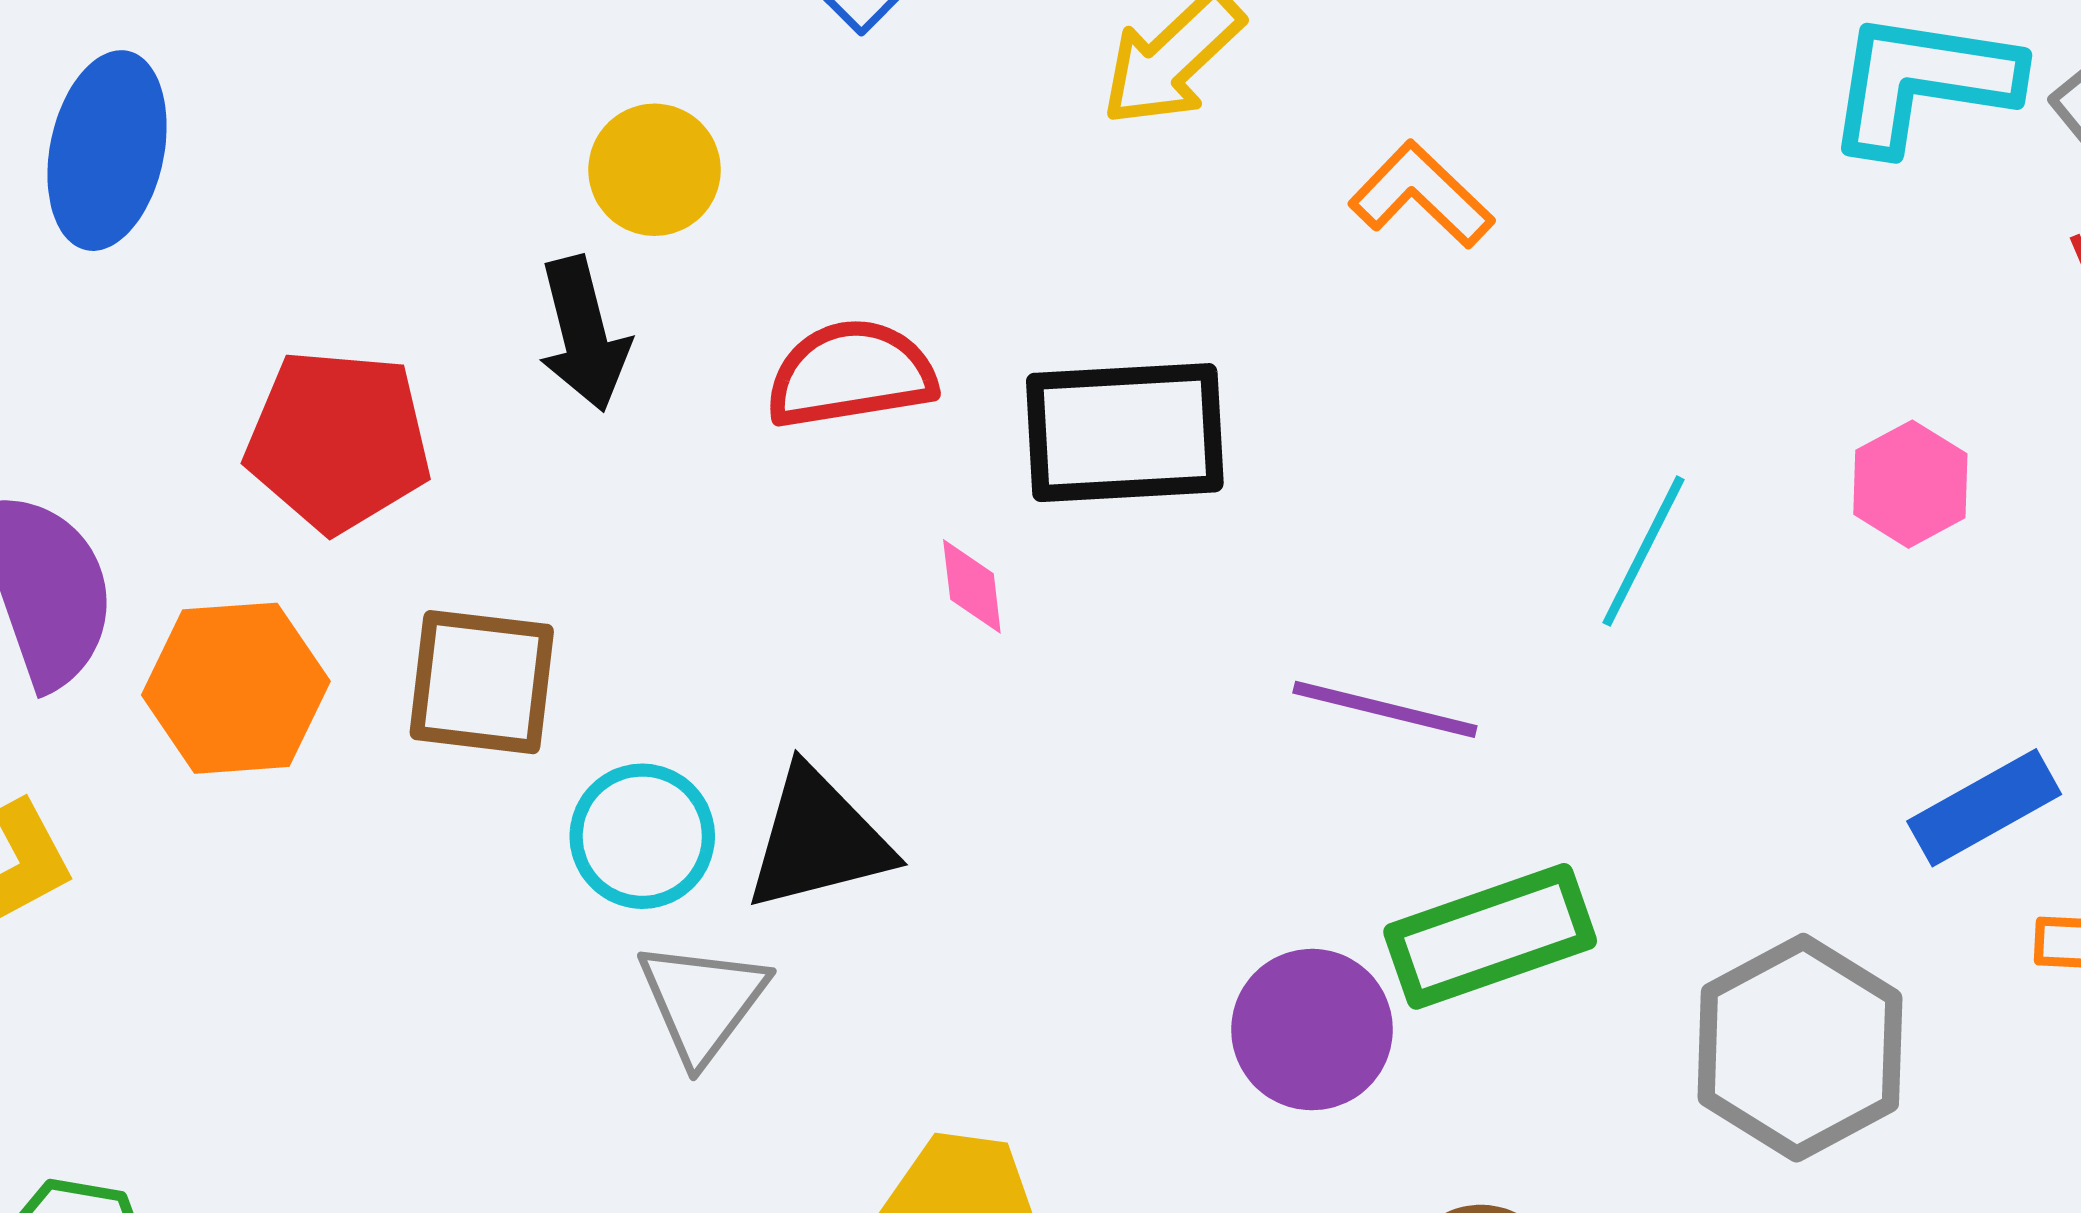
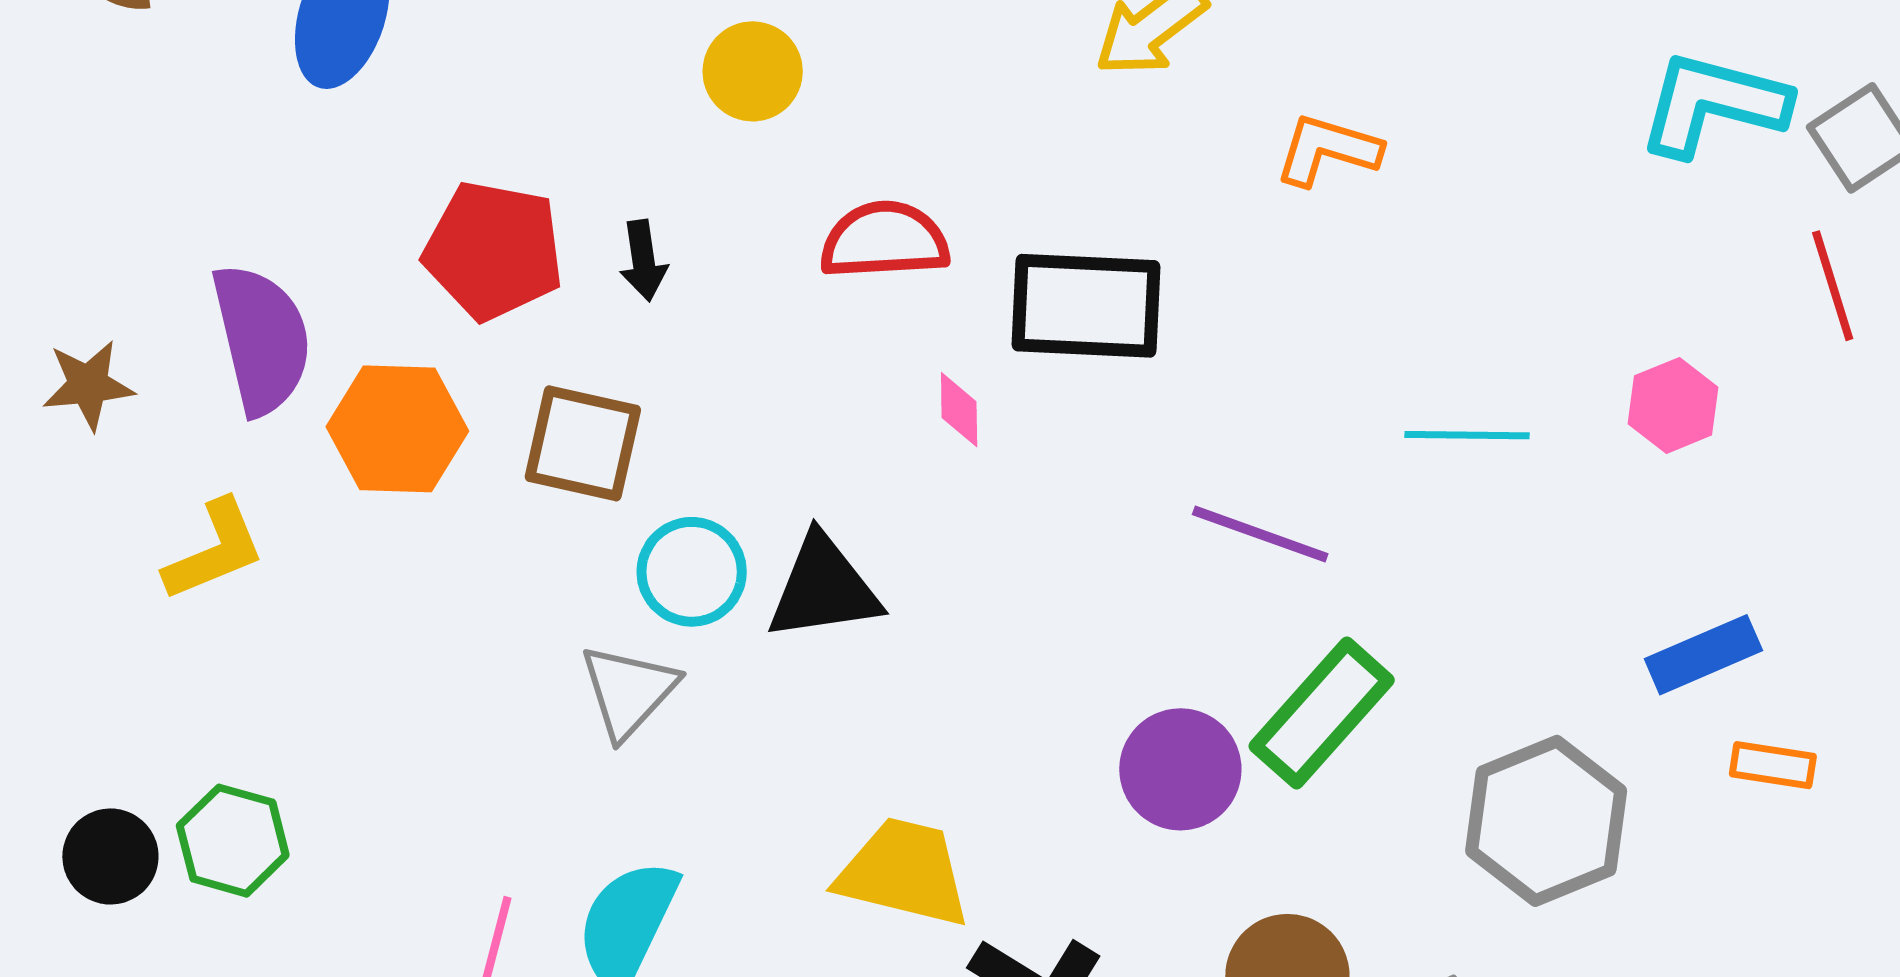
orange L-shape: (1421, 195) -> (1328, 150), turned -33
black arrow: (584, 334) -> (643, 260), moved, size x0.7
cyan line: (1644, 551) -> (1467, 435), turned 58
green rectangle: (1490, 936) -> (1322, 713), turned -35
gray triangle: (702, 1001) -> (628, 691), moved

